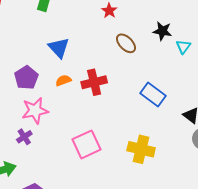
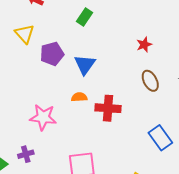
purple pentagon: (26, 78) -> (52, 54), moved
purple cross: (24, 137) -> (26, 154), moved

